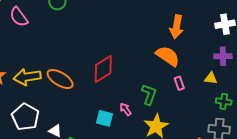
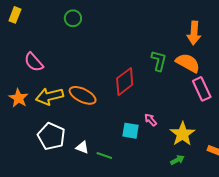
pink semicircle: (19, 17) -> (34, 62), moved
pink rectangle: (179, 83) -> (202, 89), size x1.6
green L-shape: (149, 94) -> (159, 61), moved

